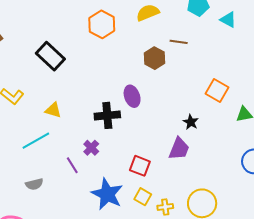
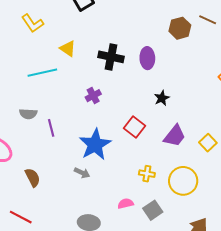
black cross: (107, 115) -> (111, 57), moved
black star: (191, 122) -> (162, 98), moved
purple trapezoid: (179, 149) -> (175, 136), moved
purple line: (72, 165) -> (51, 128), moved
yellow square: (143, 197) -> (208, 143), moved

